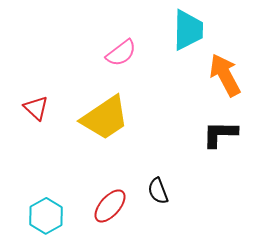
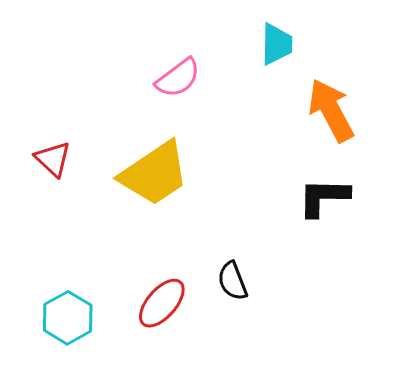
cyan trapezoid: (188, 30) -> (277, 44), size x0.7

